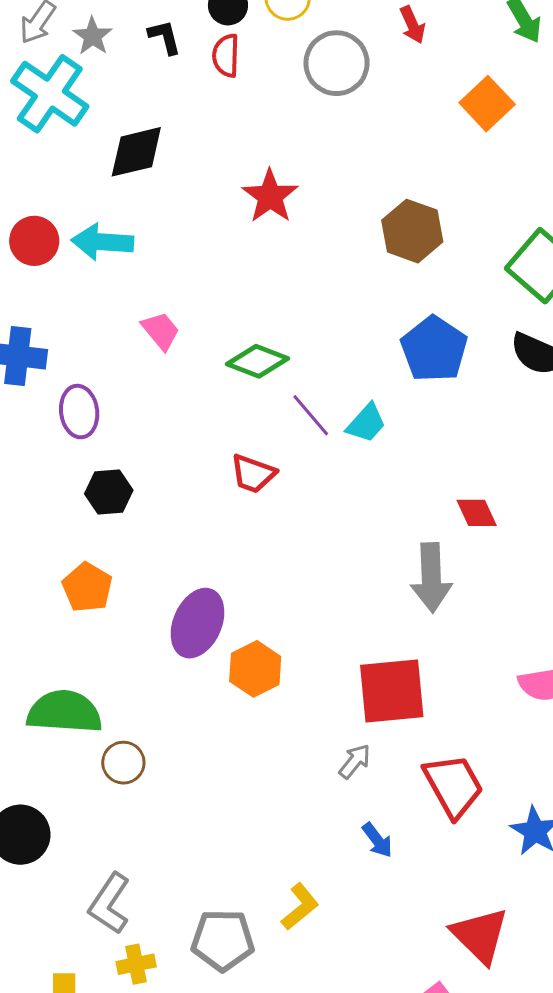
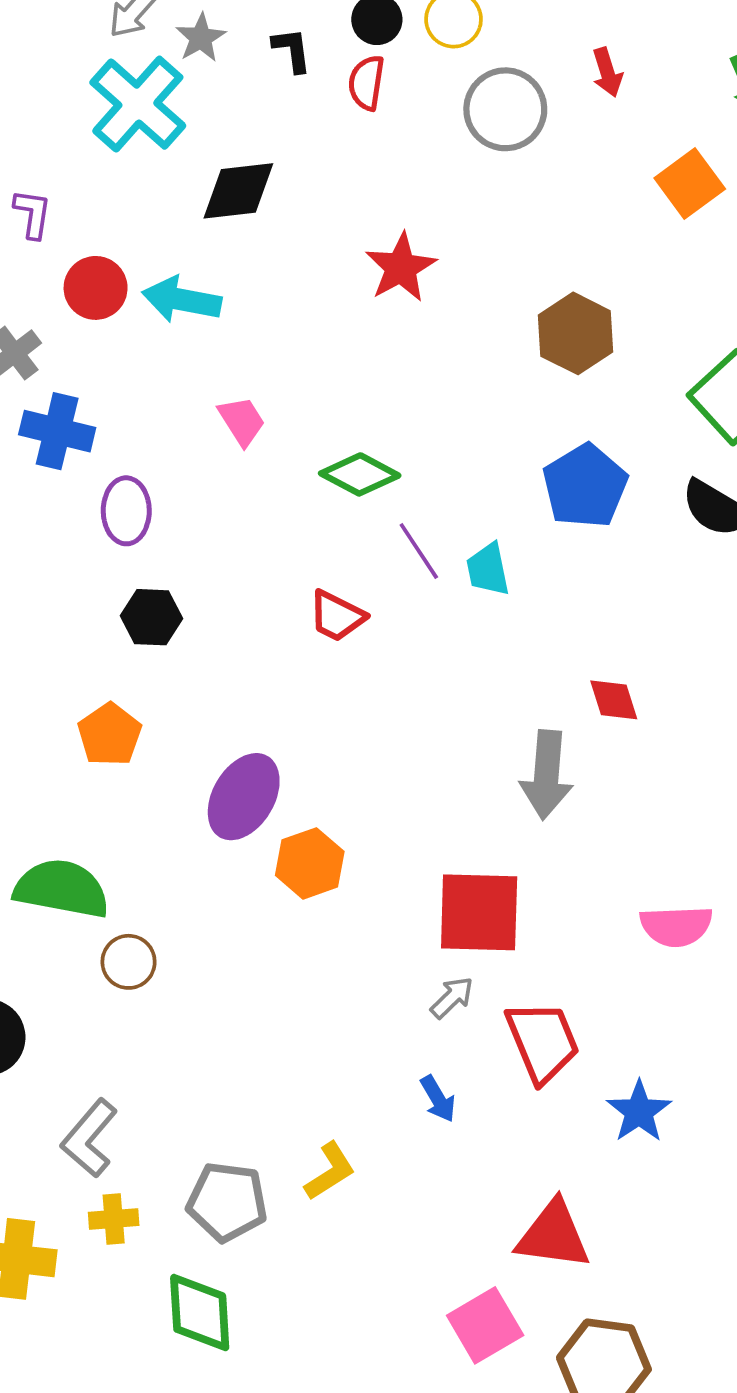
cyan trapezoid: (366, 423) -> (488, 569), turned 120
gray arrow: (355, 761) -> (452, 998), moved
red triangle: (480, 935) -> (553, 1235), turned -44

